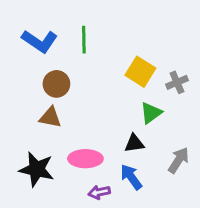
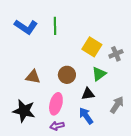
brown circle: (56, 84) -> (67, 75), moved
pink ellipse: (85, 159) -> (56, 104), turned -75
purple arrow: (99, 192) -> (57, 126), moved

